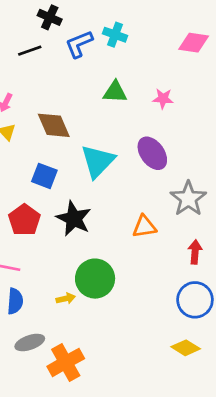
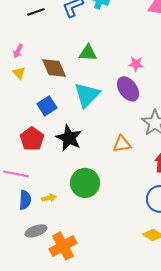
green triangle: (115, 92) -> (88, 53), moved
pink star: (163, 99) -> (136, 64), moved
blue square: (44, 176) -> (47, 106), turned 36
yellow arrow: (66, 299) -> (49, 198), moved

